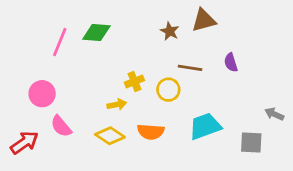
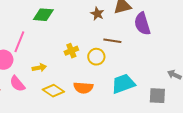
pink line: (60, 42) -> (19, 42), moved
purple semicircle: (231, 62) -> (142, 24), moved, size x1.6
yellow arrow: (117, 105) -> (39, 68), moved

